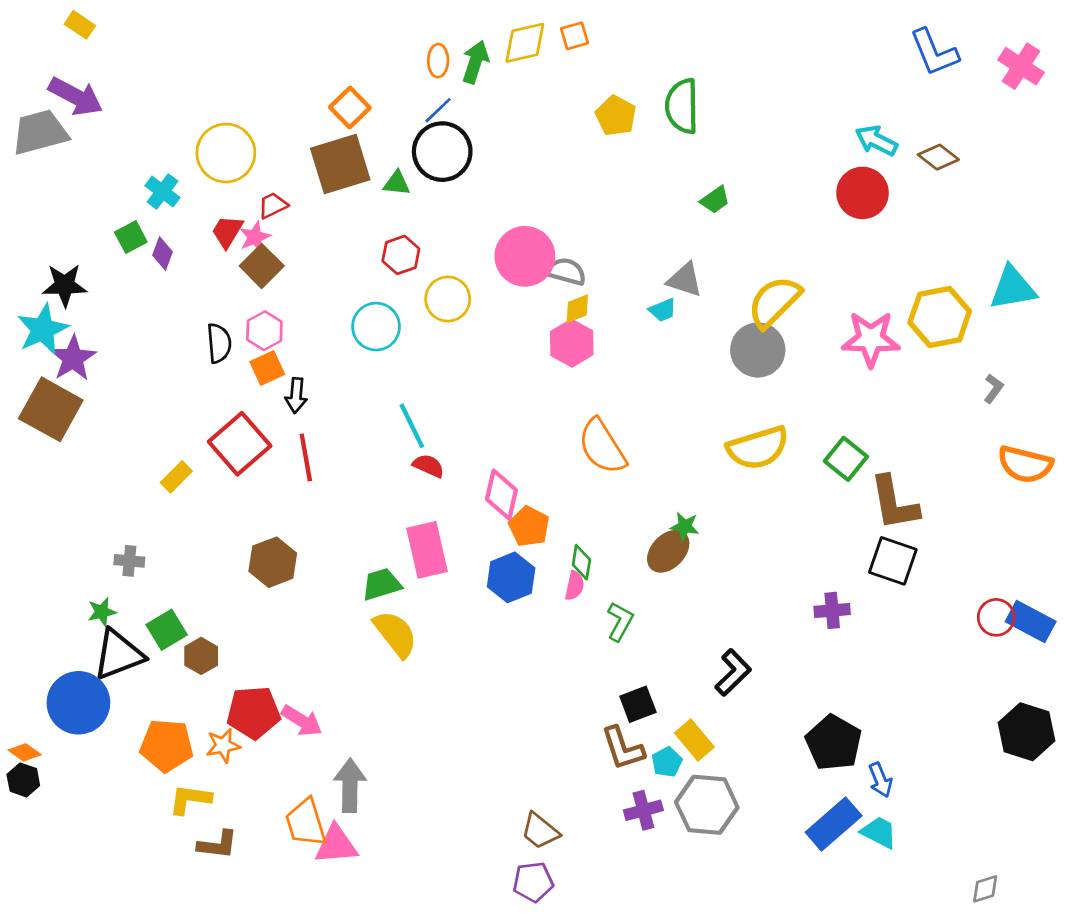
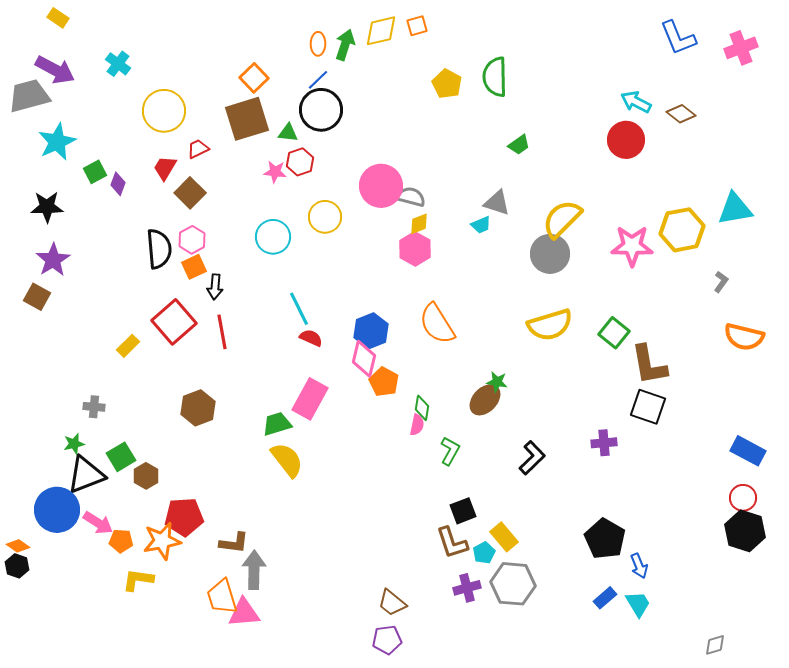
pink cross: (1021, 66) -> (741, 48), turned 36
cyan cross: (162, 192) -> (118, 64), moved
pink star: (255, 237) -> (275, 172), moved, turned 30
red hexagon: (401, 255) -> (300, 162), moved
cyan star: (43, 329) -> (57, 142), moved
black semicircle: (219, 343) -> (159, 249), size x1.4
brown square: (51, 409) -> (37, 297), size x0.6
pink rectangle: (427, 550) -> (310, 399), turned 42
blue hexagon: (511, 577) -> (371, 331), moved
red circle: (996, 617) -> (743, 498), moved
black L-shape: (733, 672) -> (532, 458), moved
pink arrow: (302, 721) -> (98, 523), moved
orange pentagon: (167, 745) -> (121, 541), size x0.6
orange star: (223, 745) -> (162, 541), size x1.5
blue rectangle: (834, 824) -> (605, 598), size x0.6
cyan trapezoid: (879, 832) -> (638, 604), turned 32
brown L-shape: (218, 845) -> (234, 543), moved

